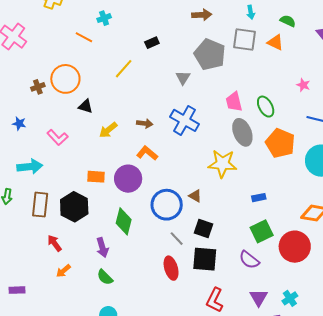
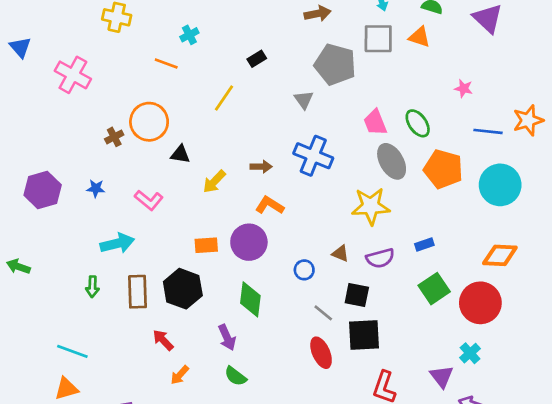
blue circle: (167, 205) -> (304, 270), size x0.5
purple semicircle: (249, 260) -> (380, 258), moved, turned -45
cyan cross: (290, 298) -> (470, 353), moved

